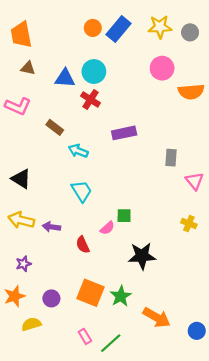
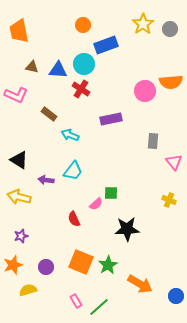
yellow star: (160, 27) -> (143, 24), turned -30
blue rectangle: (118, 29) -> (106, 45), moved, turned 30
brown triangle: (28, 68) -> (32, 67), moved
pink circle: (162, 68) -> (145, 91), moved
cyan trapezoid: (82, 191) -> (73, 171), turned 70
purple arrow: (51, 227) -> (46, 180), moved

